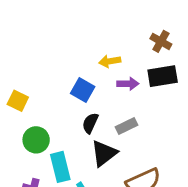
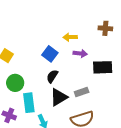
brown cross: (161, 41) -> (105, 28), turned -32
black rectangle: (163, 76) -> (103, 67), moved
gray rectangle: (127, 126) -> (82, 92), moved

